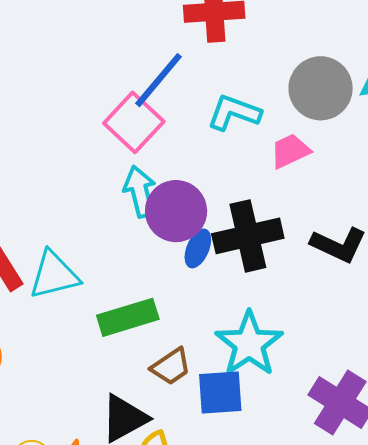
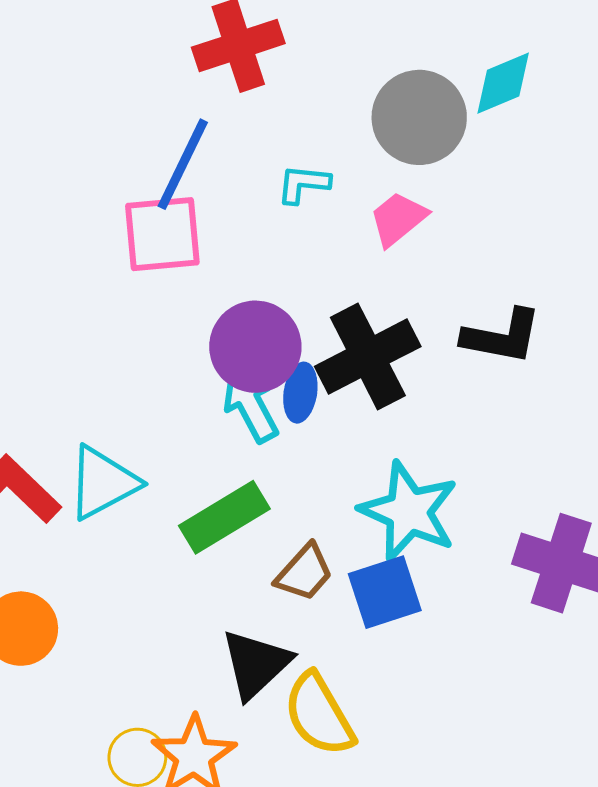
cyan L-shape: (234, 113) -> (303, 184), size x0.7
pink square: (134, 122) -> (162, 234), turned -34
cyan arrow: (140, 192) -> (251, 405), moved

